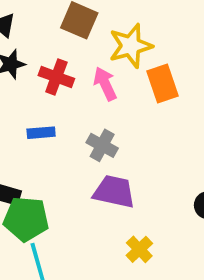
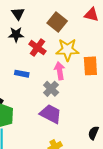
yellow star: (131, 46) -> (67, 50), moved
pink arrow: (105, 84) -> (60, 71), moved

